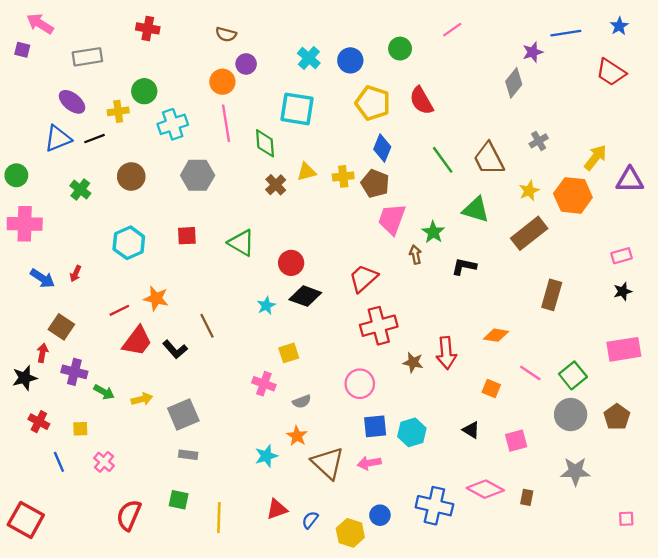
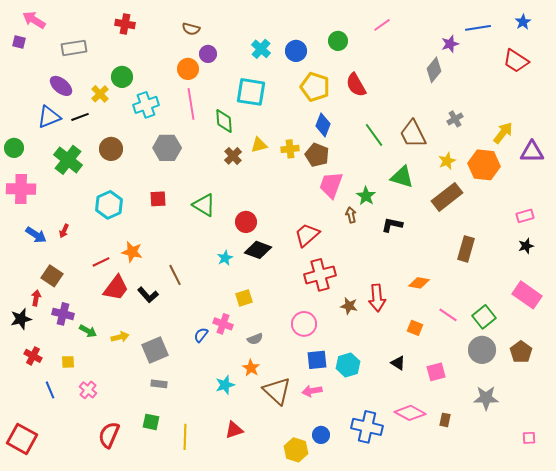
yellow cross: (118, 111) -> (100, 94), turned -36
green cross: (80, 189) -> (68, 160), size x1.6
pink rectangle: (624, 349) -> (527, 295), turned 44
blue semicircle: (310, 520) -> (201, 335), moved

